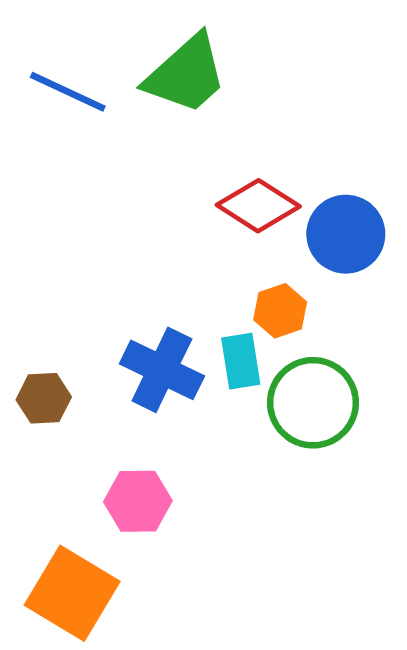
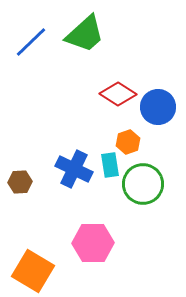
blue line: (68, 92) -> (31, 42), turned -69
pink hexagon: (138, 501) -> (93, 243), moved, size x1.4

